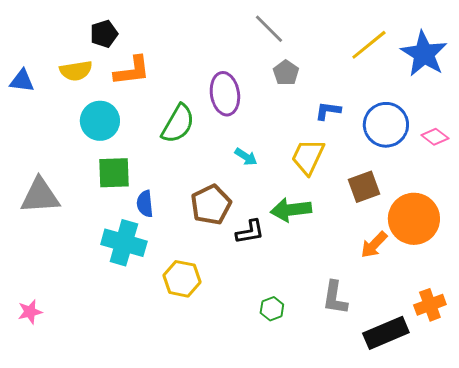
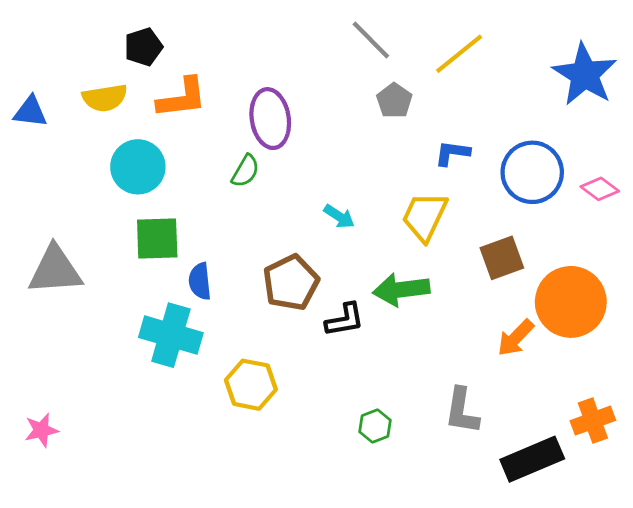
yellow line: (369, 45) -> (459, 54), moved
purple ellipse: (225, 94) -> (270, 119), moved
green semicircle: (178, 124) -> (245, 171), size x0.6

